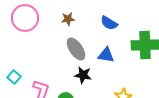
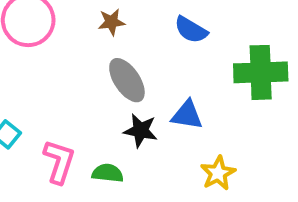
blue triangle: (106, 55) -> (187, 115), moved

